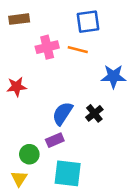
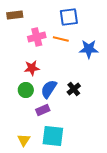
blue star: (113, 76) -> (89, 49), moved
red star: (17, 87) -> (32, 68), moved
green circle: (29, 154) -> (26, 90), moved
yellow triangle: (19, 178) -> (24, 140), moved

